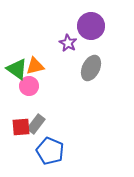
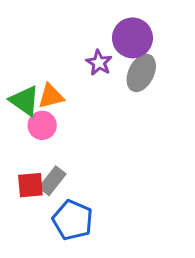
gray ellipse: (91, 68) -> (141, 73), moved

